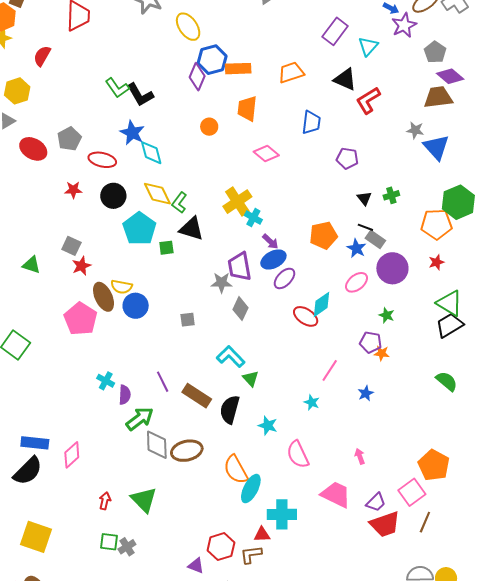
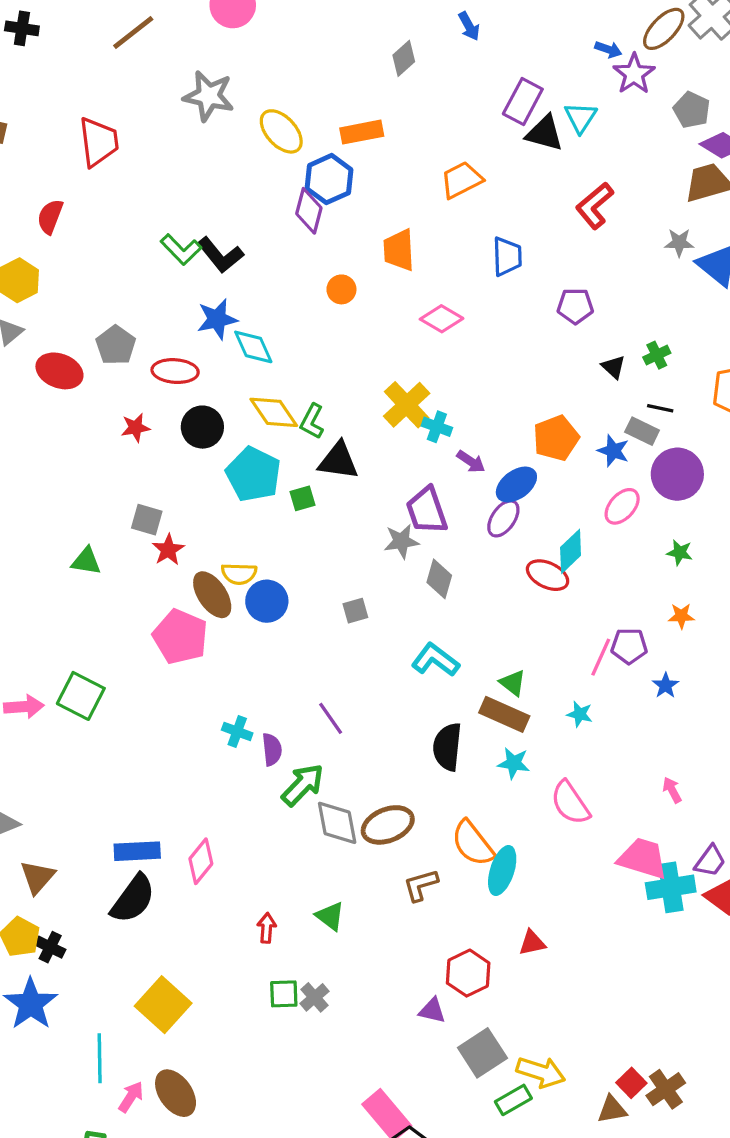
orange rectangle: (238, 69) -> (362, 132), moved
black triangle: (345, 79) -> (545, 133), moved
blue star: (132, 133) -> (217, 319), turned -30
black line: (365, 227) -> (660, 408), moved
blue ellipse: (273, 259) -> (516, 485), moved
purple pentagon: (371, 342) -> (629, 646), moved
green triangle: (251, 379) -> (513, 683), moved
brown rectangle: (197, 396) -> (504, 714), moved
green triangle: (144, 500) -> (330, 916), size x0.7
cyan cross: (282, 514) -> (671, 887), moved
yellow square: (36, 537) -> (163, 1005), turned 32
brown L-shape: (251, 555) -> (421, 885), moved

